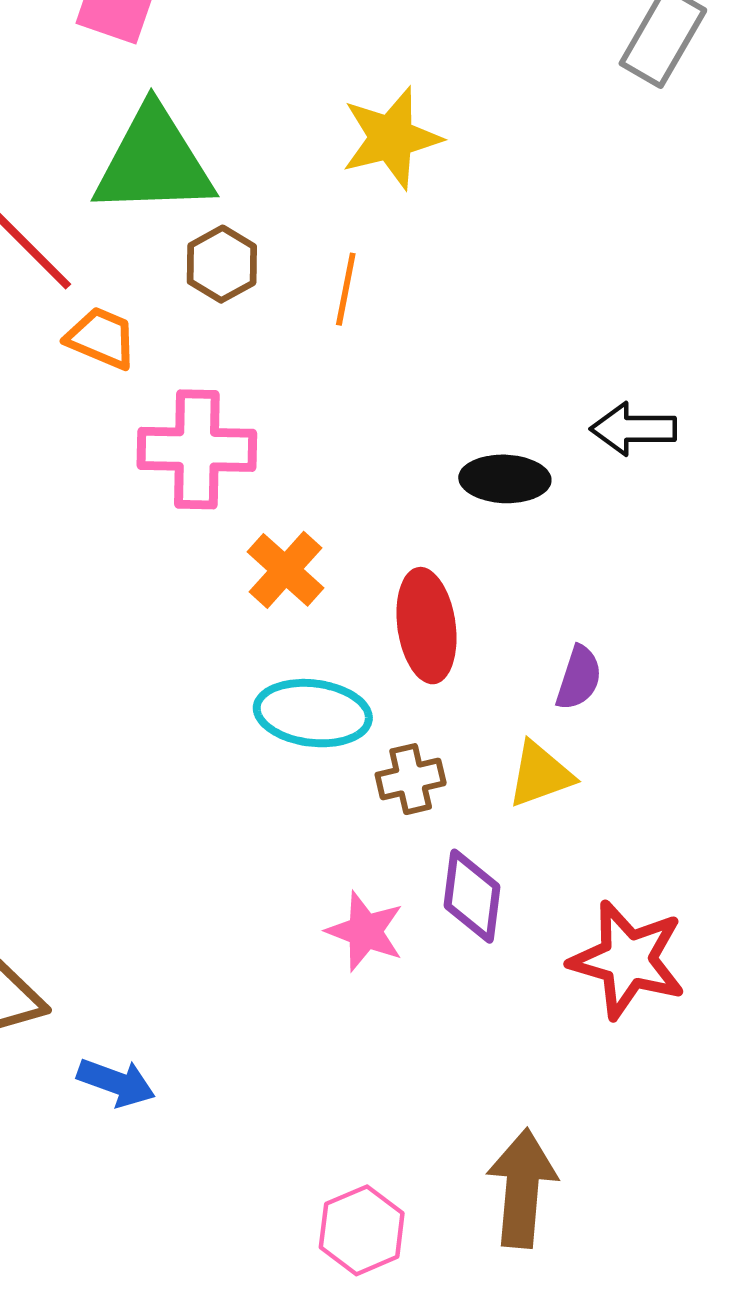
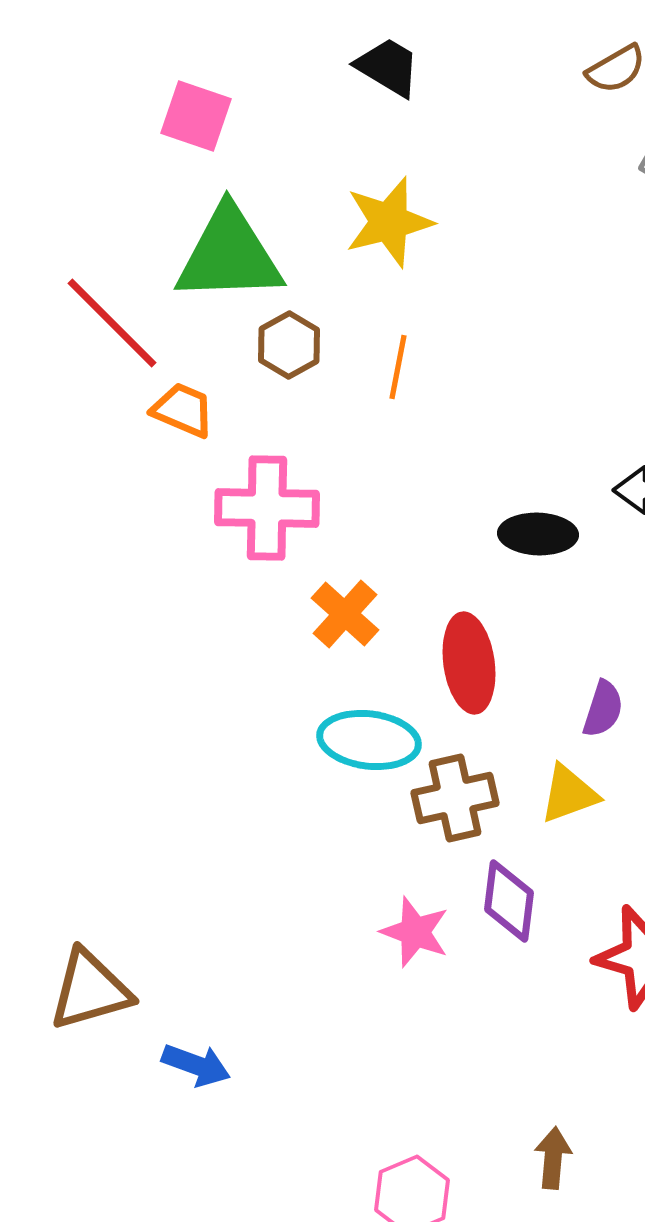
yellow star: (391, 138) -> (389, 222), moved
brown cross: (411, 779) -> (455, 798), size x1.4
brown arrow: (522, 1188) -> (553, 1158), size x0.6

